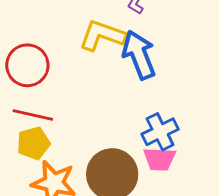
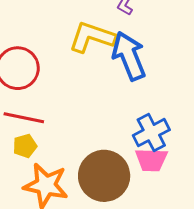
yellow pentagon: (33, 143) -> (25, 146), size x0.7

